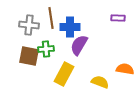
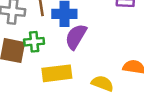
yellow rectangle: (64, 74) -> (57, 73), turned 55

